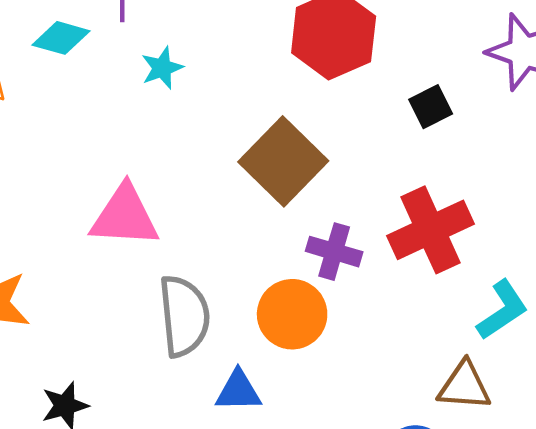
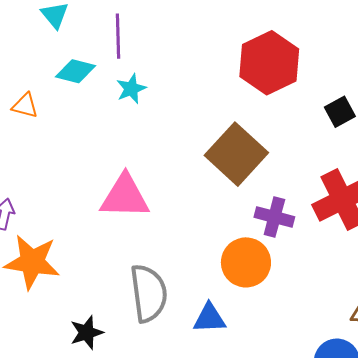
cyan star: (162, 68) -> (131, 89), moved
gray semicircle: (184, 316) -> (149, 293), moved

